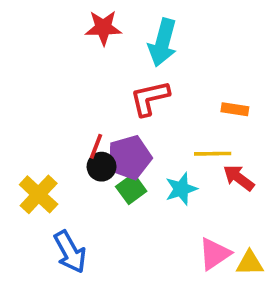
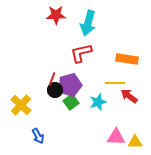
orange rectangle: (235, 109) -> (127, 59), size x1.5
blue arrow: (70, 252) -> (38, 136), size x0.7
pink triangle: (215, 254) -> (116, 137), turned 36

